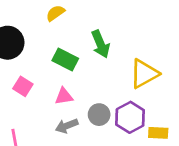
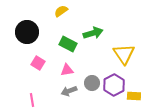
green arrow: (100, 44) -> (93, 33), turned -84
yellow triangle: (144, 74) -> (124, 54), turned -35

